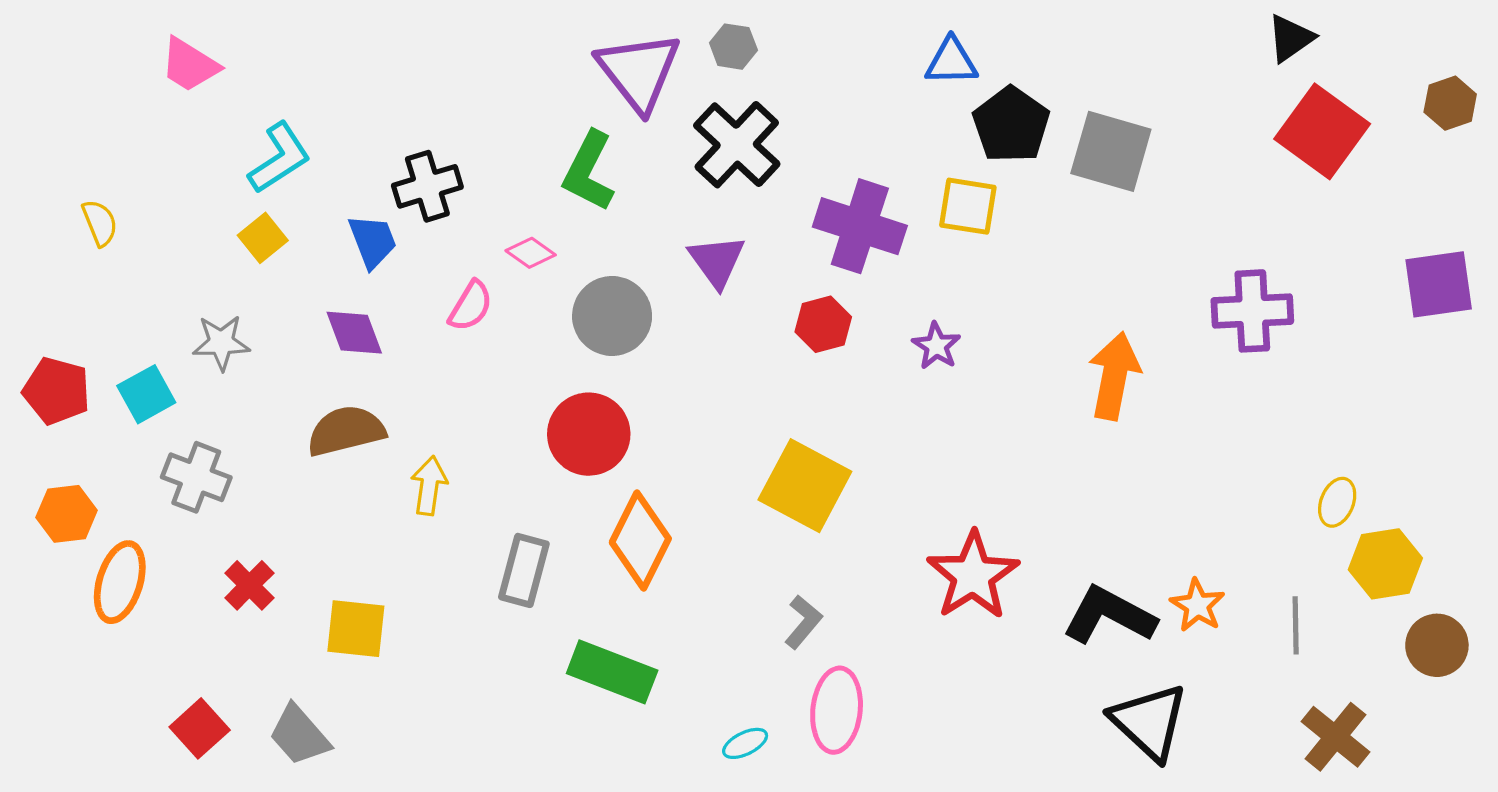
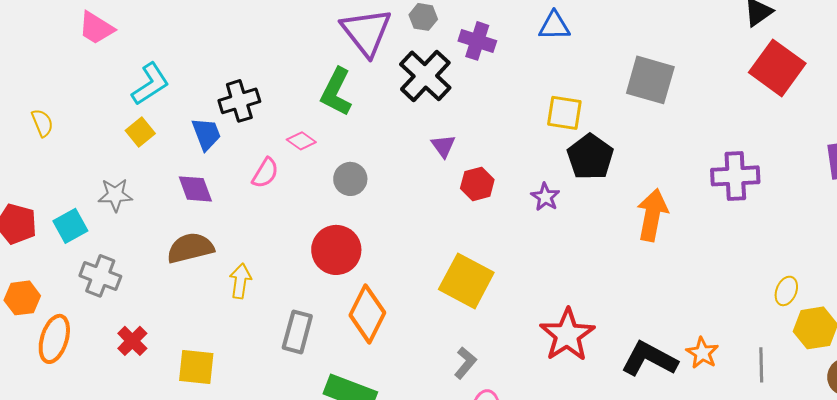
black pentagon: (1011, 125) -> (590, 157), moved
purple cross: (860, 226) -> (477, 41), moved, size x0.7
purple triangle: (717, 261) -> (443, 146), moved, size x0.7
gray circle: (612, 316) -> (350, 179), size x0.7

